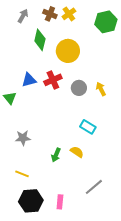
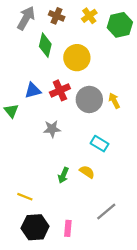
yellow cross: (69, 14) -> (89, 16), moved
gray arrow: (23, 16) -> (26, 18), size x1.5
gray circle: (79, 88) -> (89, 99), size x1.5
gray star: (23, 138) -> (52, 129), moved

